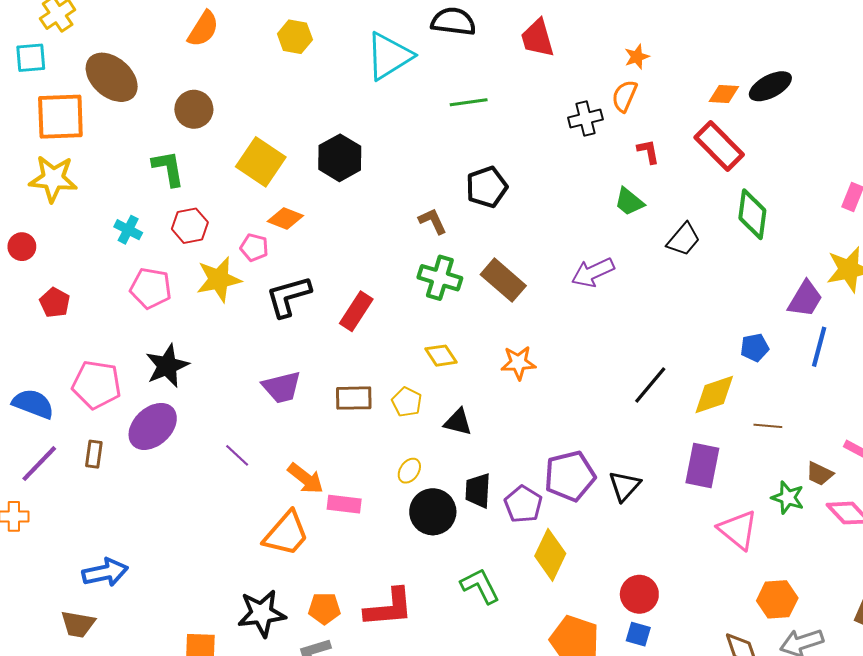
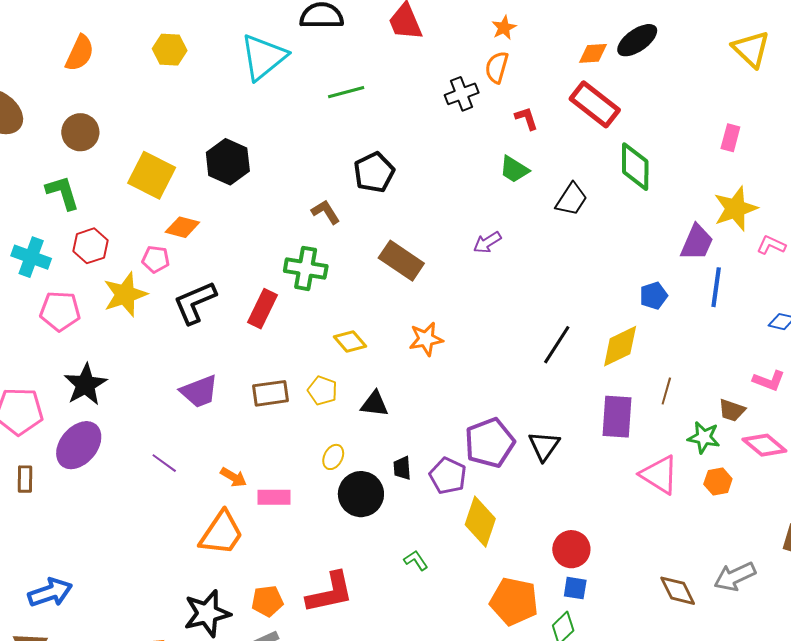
cyan cross: (128, 230) -> (31, 257), size x1.4
purple arrow: (593, 272) -> (487, 242), size x0.7
green cross: (440, 278) -> (306, 268), moved
brown line: (768, 426) -> (666, 391), moved, turned -72
orange arrow: (306, 478) -> (233, 477), size x0.7
black trapezoid: (478, 491) -> (402, 468), size x0.7
green L-shape: (480, 586) -> (416, 560), size x0.6
orange hexagon: (777, 599) -> (718, 482), moved, size x0.7

